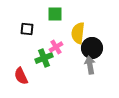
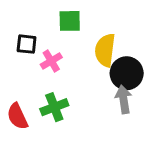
pink cross: (56, 47) -> (51, 61), moved
green cross: (44, 58) -> (54, 107), moved

